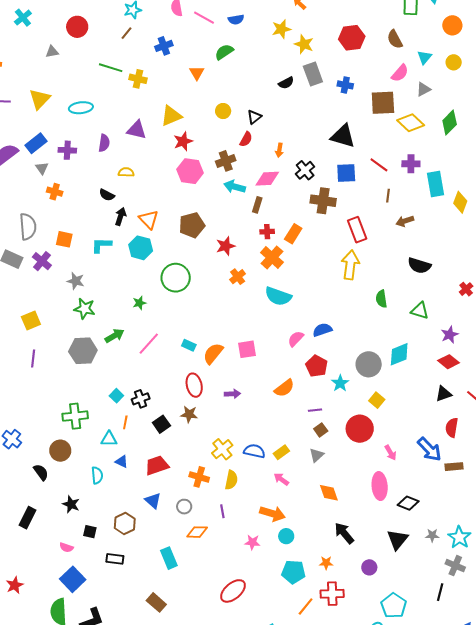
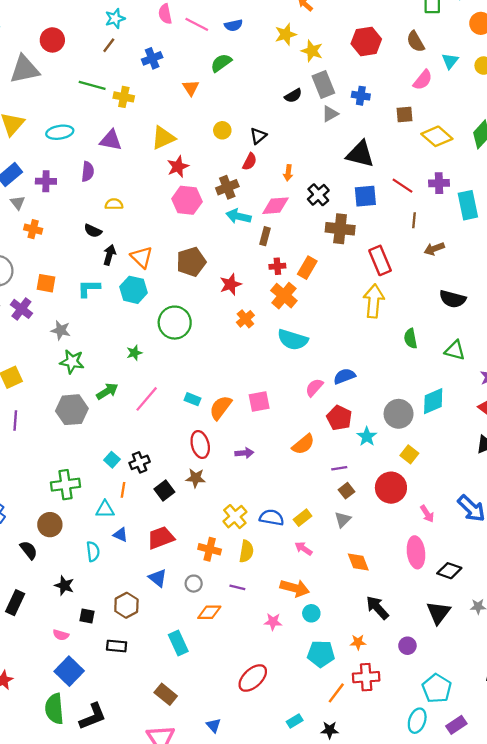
gray triangle: (52, 52) -> (25, 69), size x2.0
gray triangle: (423, 89) -> (330, 114), moved
brown square: (383, 103) -> (404, 114), size x0.6
purple triangle: (137, 130) -> (111, 140), moved
purple line: (222, 511) -> (237, 587), turned -64

